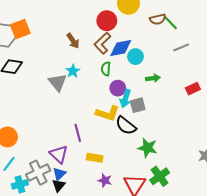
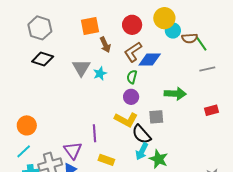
red circle: (107, 21) -> (132, 25), moved
orange square: (20, 29) -> (90, 26), moved
cyan circle: (135, 57) -> (173, 31), moved
green arrow: (153, 78) -> (175, 94), size x1.5
gray triangle: (58, 82) -> (81, 68), moved
purple circle: (118, 88) -> (131, 97), moved
cyan arrow: (125, 99) -> (142, 151), moved

